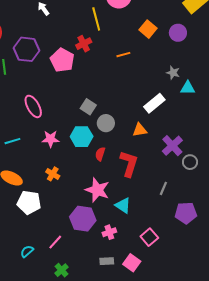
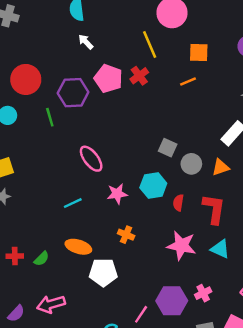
orange square: (148, 29) -> (199, 53), moved, turned -30
pink pentagon: (62, 60) -> (108, 78), moved
gray square: (88, 107) -> (168, 148), moved
gray circle: (106, 123) -> (191, 164), moved
cyan triangle: (123, 206) -> (220, 249), moved
purple hexagon: (83, 219) -> (172, 301), moved

